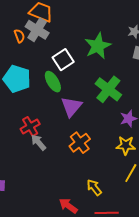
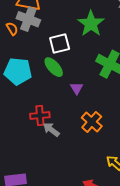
white square: (63, 60) -> (60, 43), turned 30
purple triangle: (71, 107) -> (77, 88), size x0.6
red cross: (30, 126) -> (40, 116), turned 36

